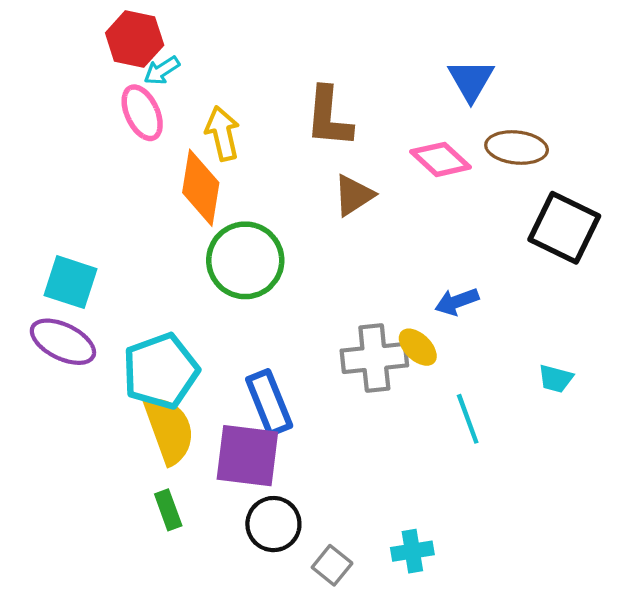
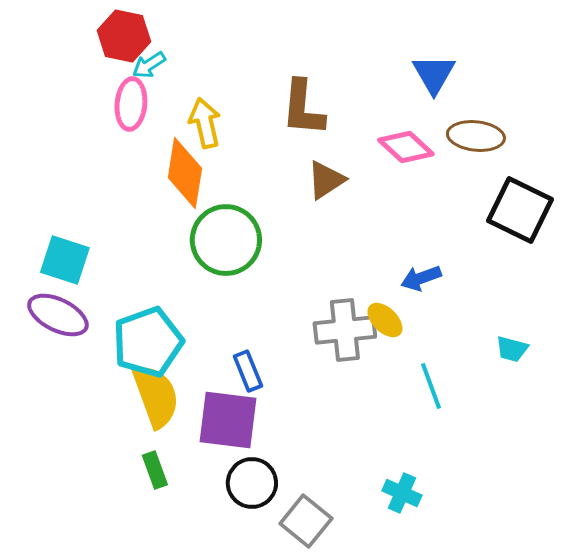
pink ellipse: (142, 113) -> (131, 104), turned 30
blue rectangle: (269, 402) -> (248, 371), size x0.7
cyan cross: (412, 551) -> (402, 493), moved, turned 33
gray square: (332, 565) -> (306, 521), size x1.4

